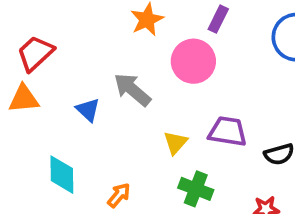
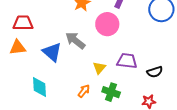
red trapezoid: (35, 53) -> (23, 23), turned 45
blue triangle: (88, 110) -> (52, 52), size x1.5
orange arrow: (119, 195) -> (84, 91), moved

